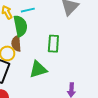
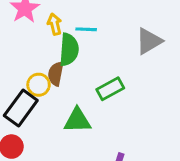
green rectangle: (53, 44) -> (110, 89), turned 42

